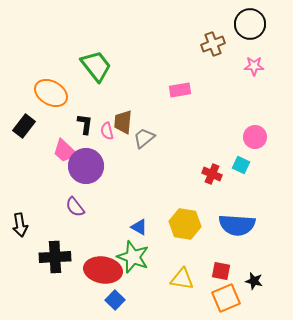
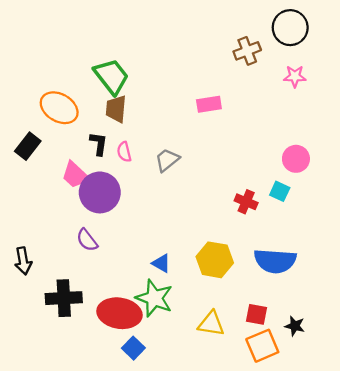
brown trapezoid: (123, 122) -> (116, 109), moved

